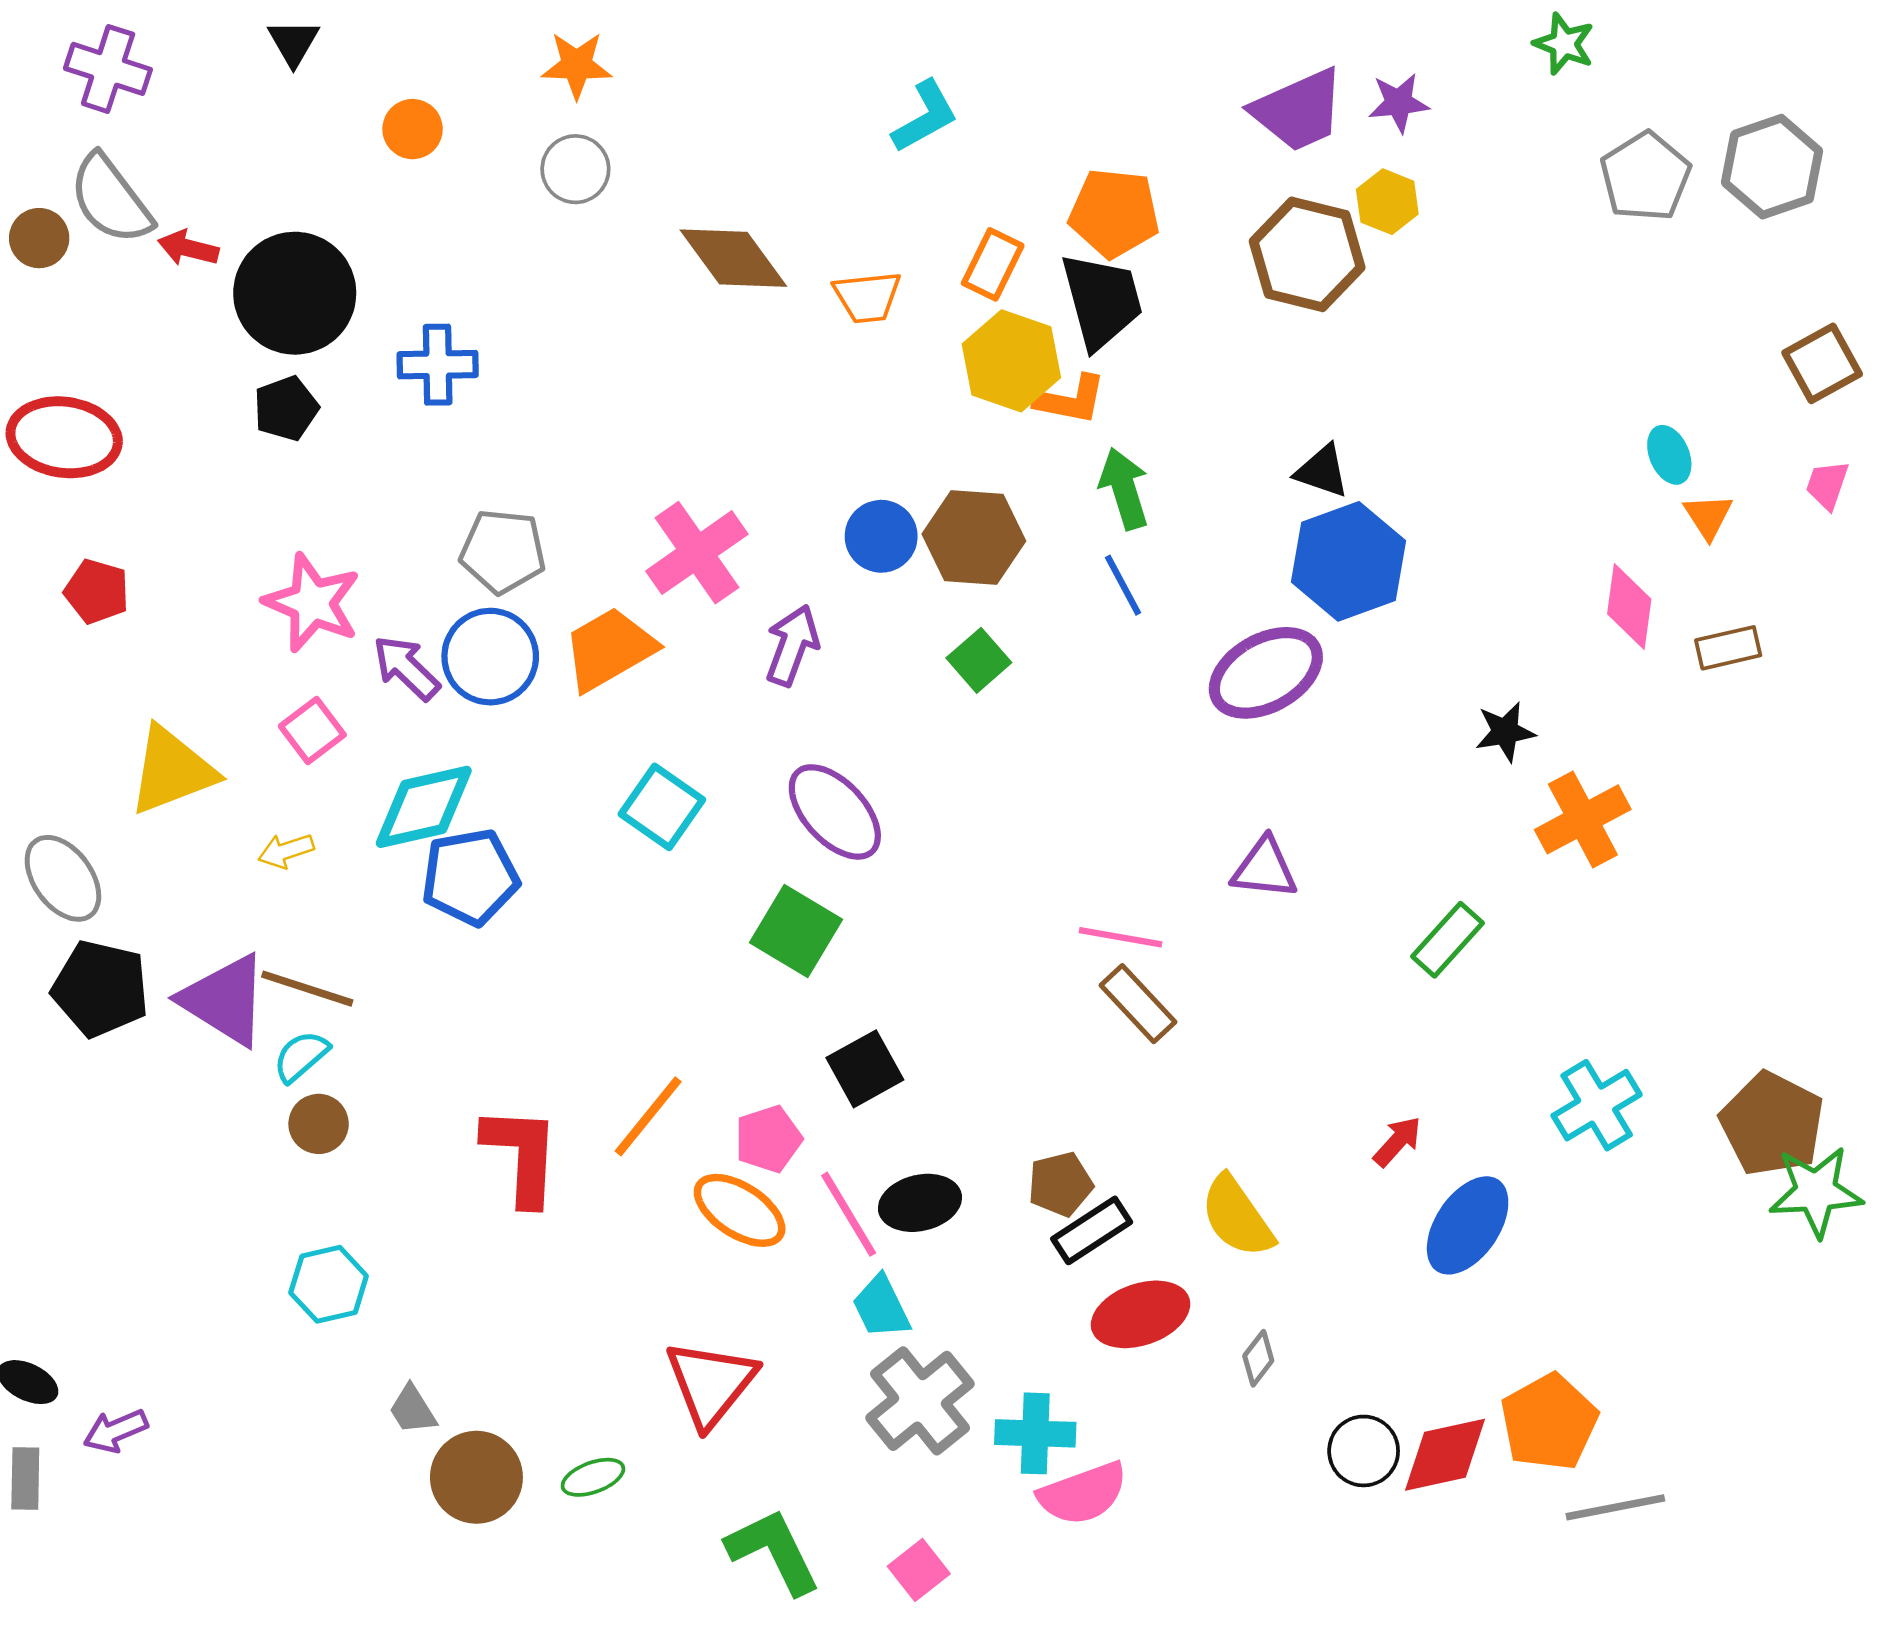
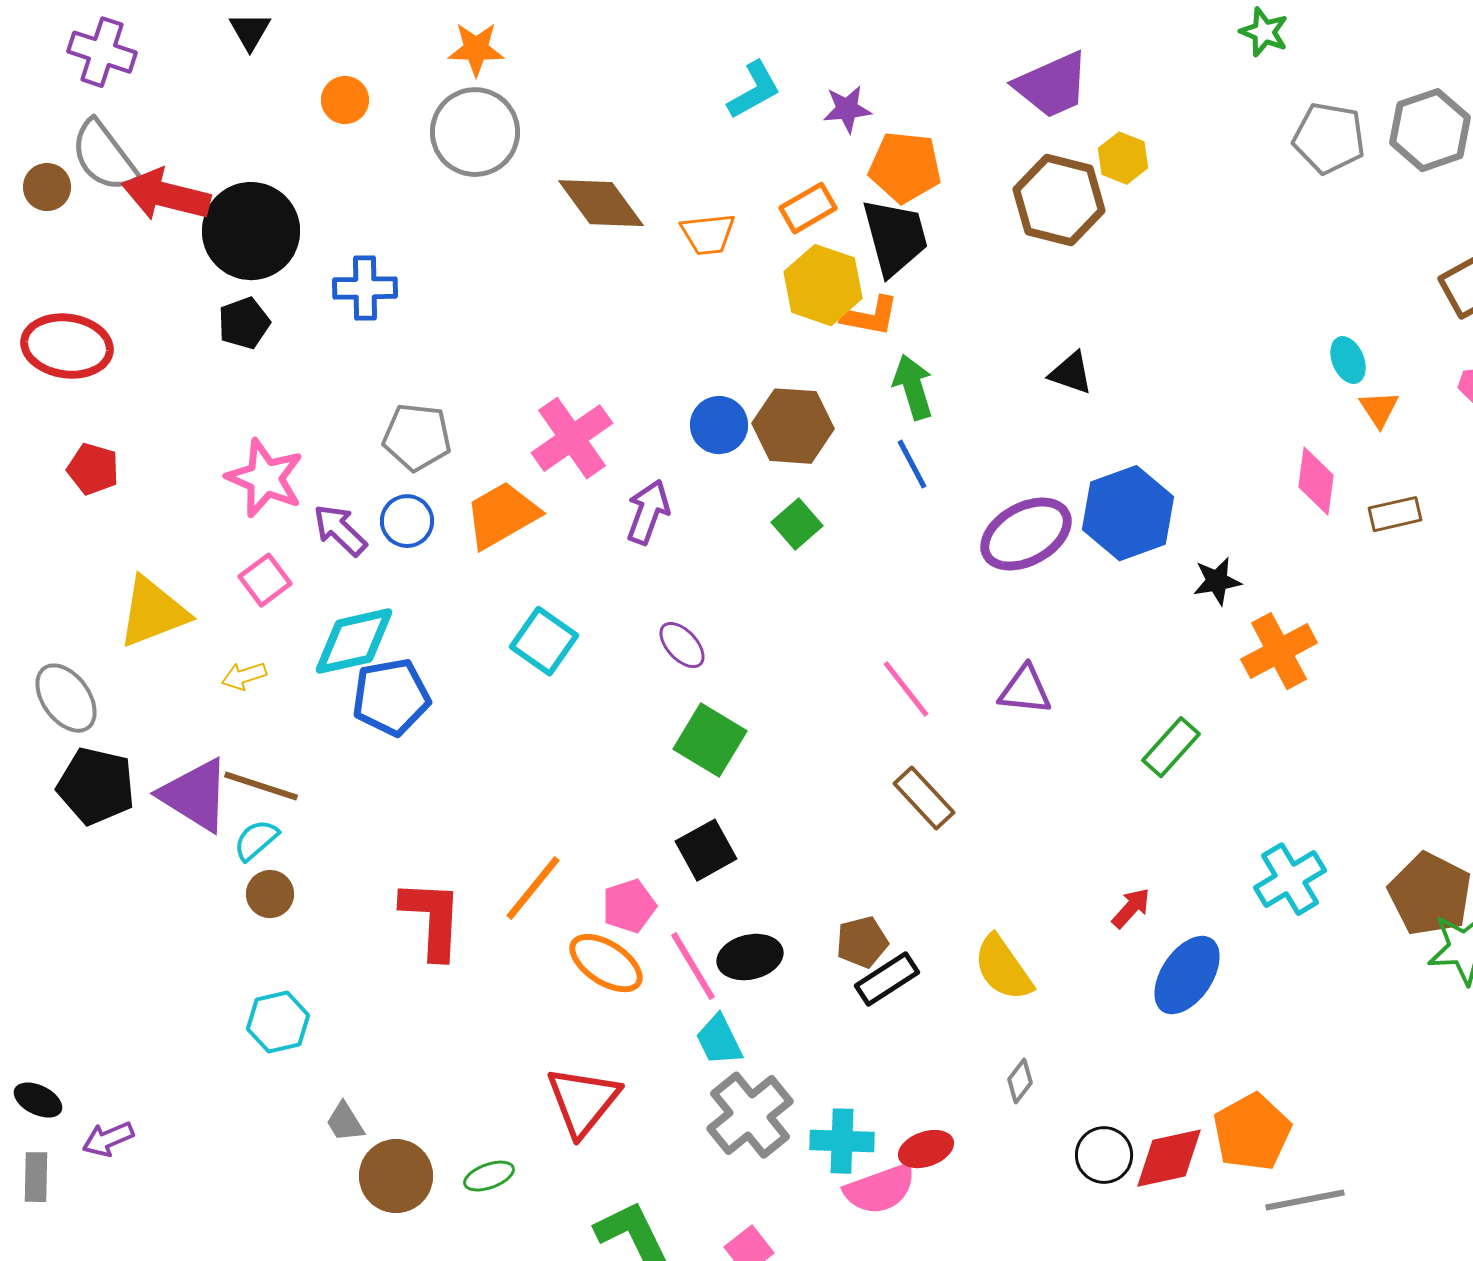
purple star: (1399, 103) -> (847, 109), moved
gray circle: (575, 169) -> (475, 132), size x1.6
gray pentagon: (1645, 177) -> (1329, 138), turned -30
red arrow: (188, 248) -> (166, 195), size x1.8
orange rectangle: (993, 264) -> (808, 208), turned 34
blue hexagon: (1349, 561) -> (1128, 513), moved
blue circle: (490, 657) -> (407, 521), size x0.7
purple ellipse: (835, 812) -> (682, 645), size x0.6
green square: (796, 931) -> (710, 740), moved
pink line: (1120, 937) -> (906, 689), moved, turned 42
red ellipse: (1141, 1314) -> (926, 1149), moved, size x0.7

